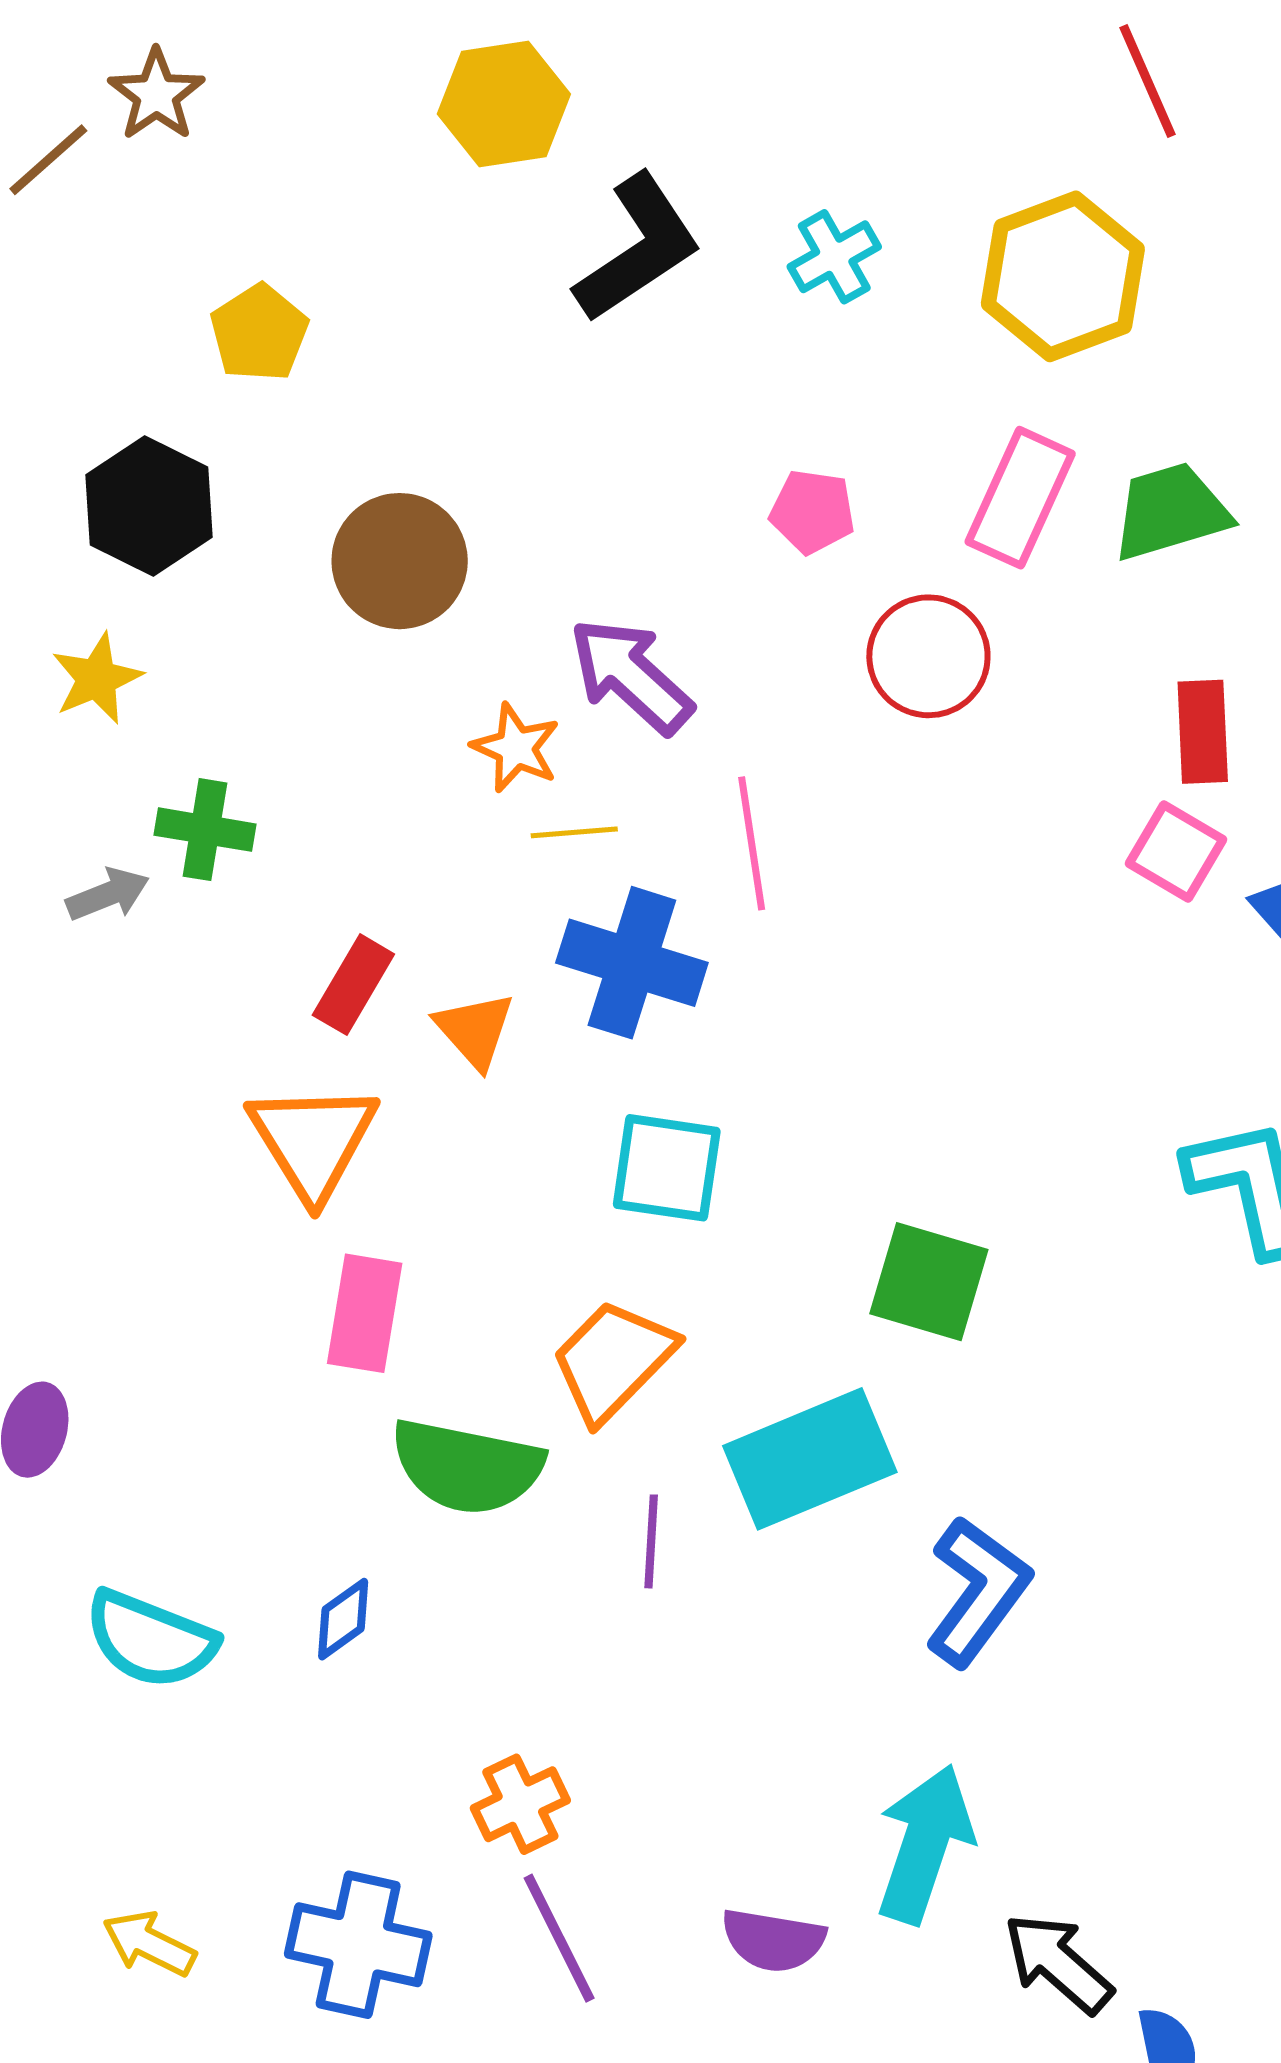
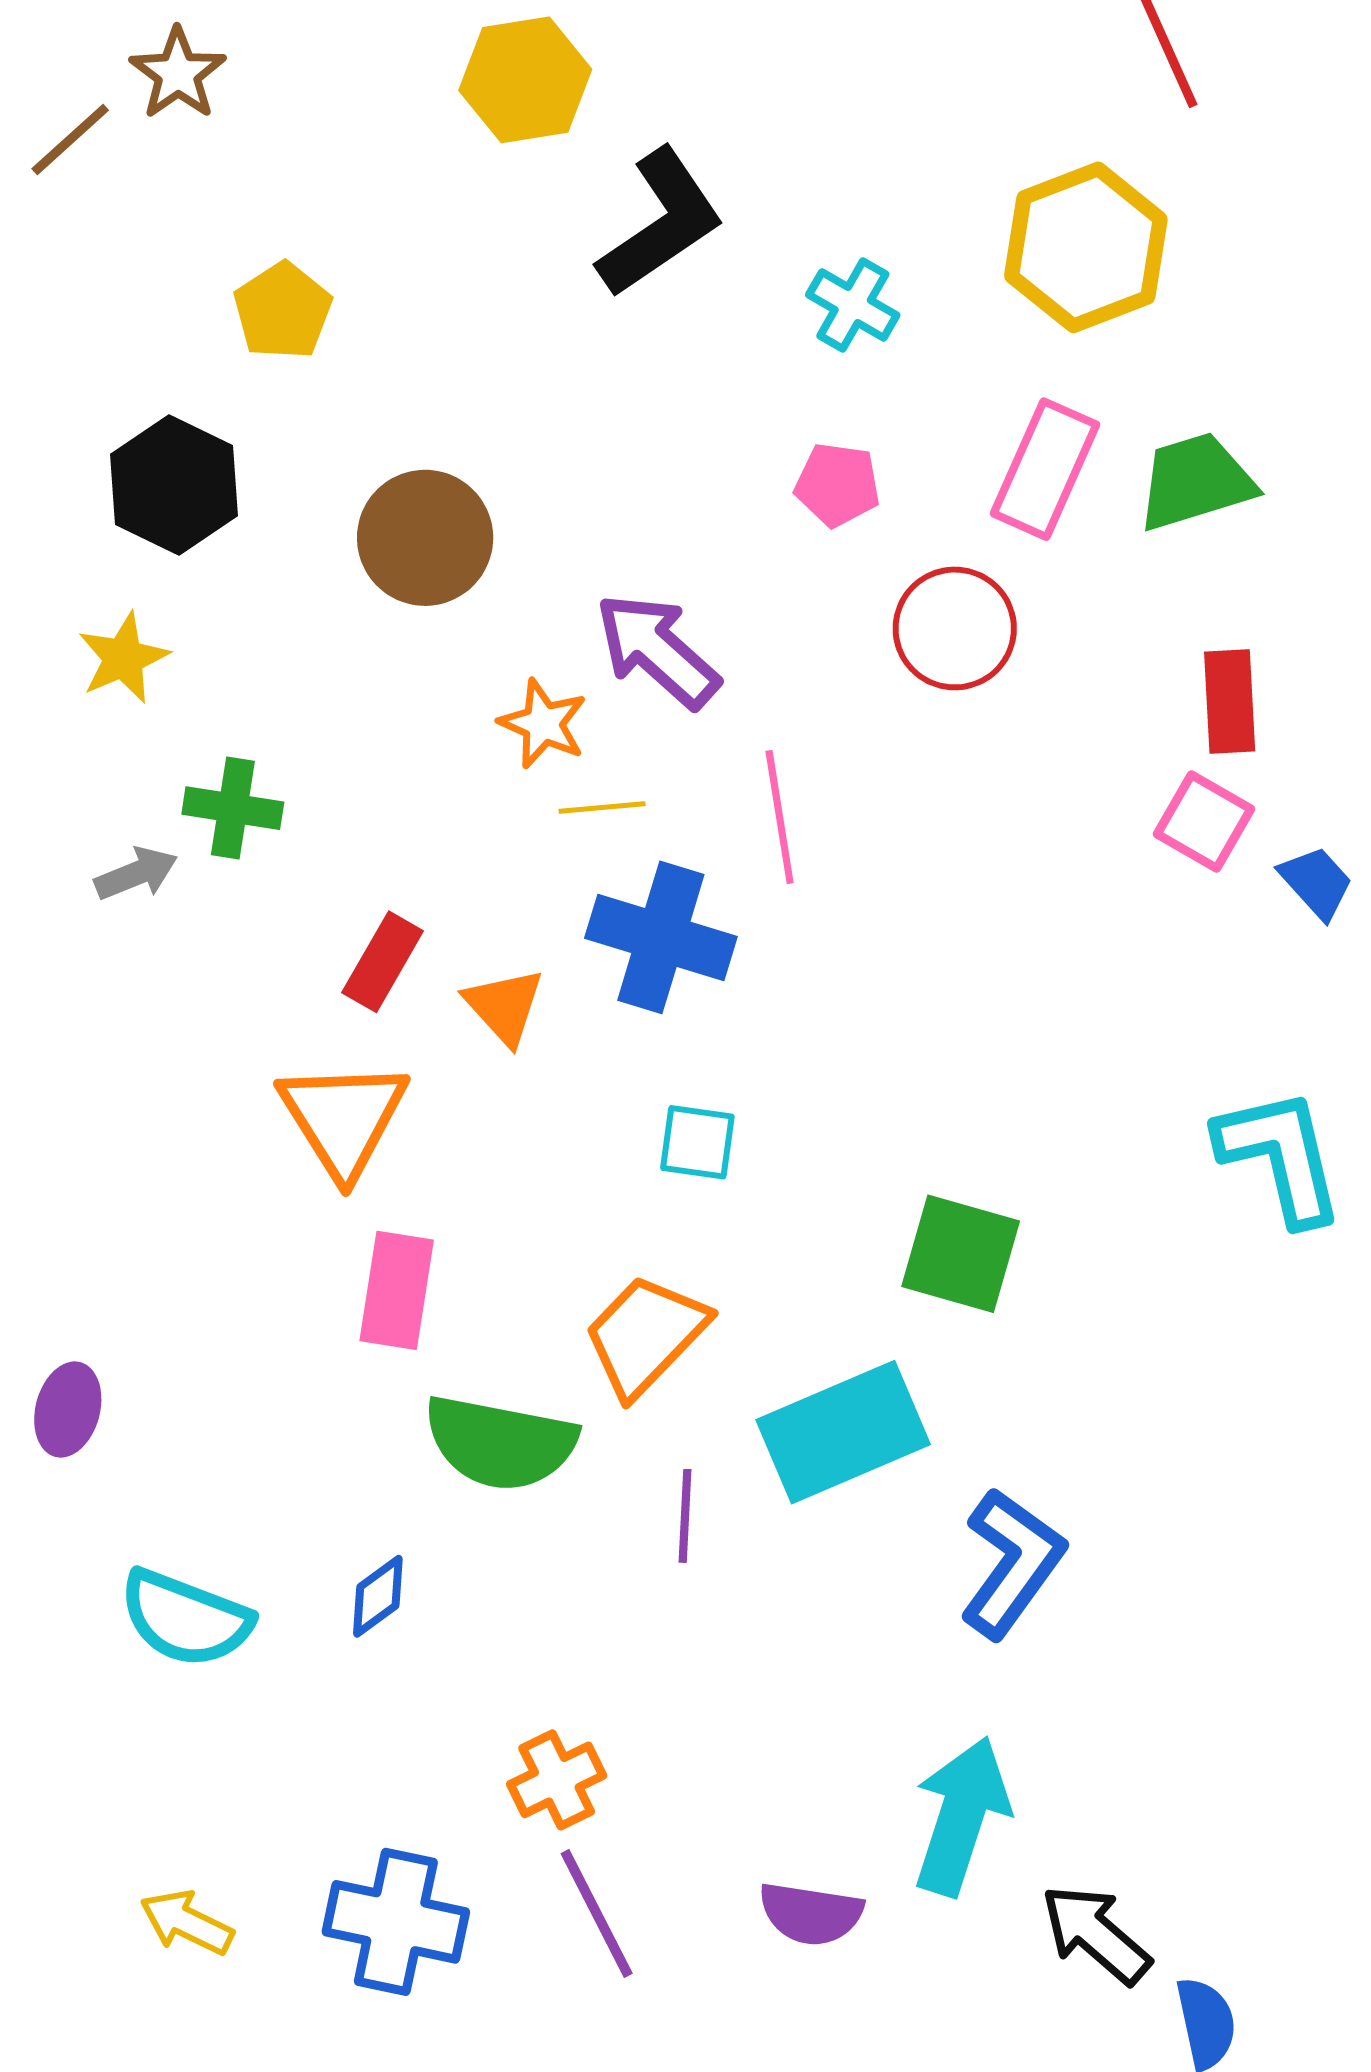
cyan cross: (834, 257) -> (853, 305), moved, turned -30
cyan square: (667, 1168) -> (697, 1142), size x0.7

